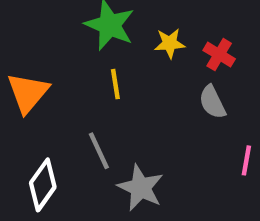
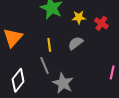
yellow line: (115, 84) -> (49, 45), moved
gray semicircle: (212, 102) -> (76, 43), moved, turned 77

